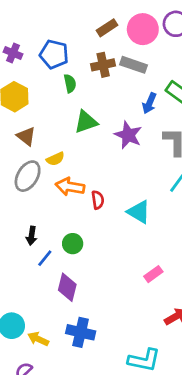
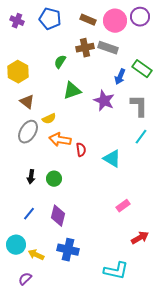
brown rectangle: (107, 28) -> (88, 20), turned 56
purple cross: (13, 53) -> (17, 21), moved
blue pentagon: (54, 54) -> (50, 19), moved
green semicircle: (70, 83) -> (60, 62), turned -136
green circle: (73, 244) -> (54, 179), moved
blue line: (45, 258) -> (29, 214), moved

